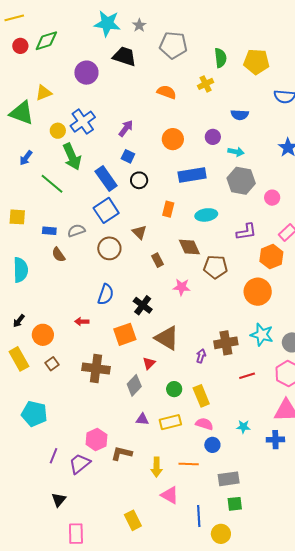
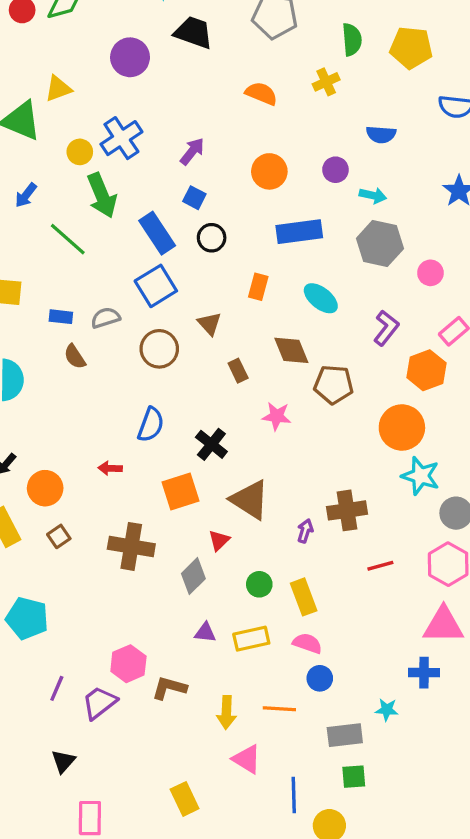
cyan ellipse: (206, 215) -> (321, 298), turned 45
purple L-shape: (246, 232) -> (386, 328), turned -45
cyan star: (262, 335) -> (421, 476), moved
cyan star: (243, 427) -> (387, 710), moved

